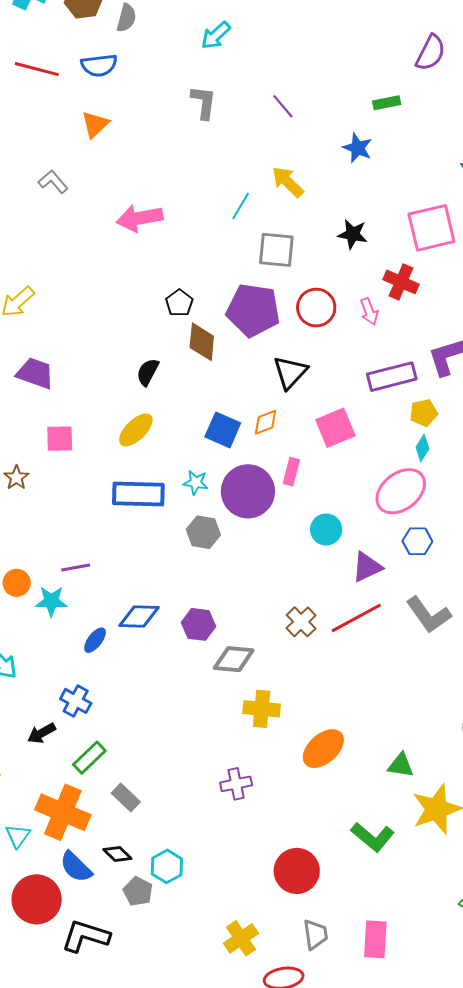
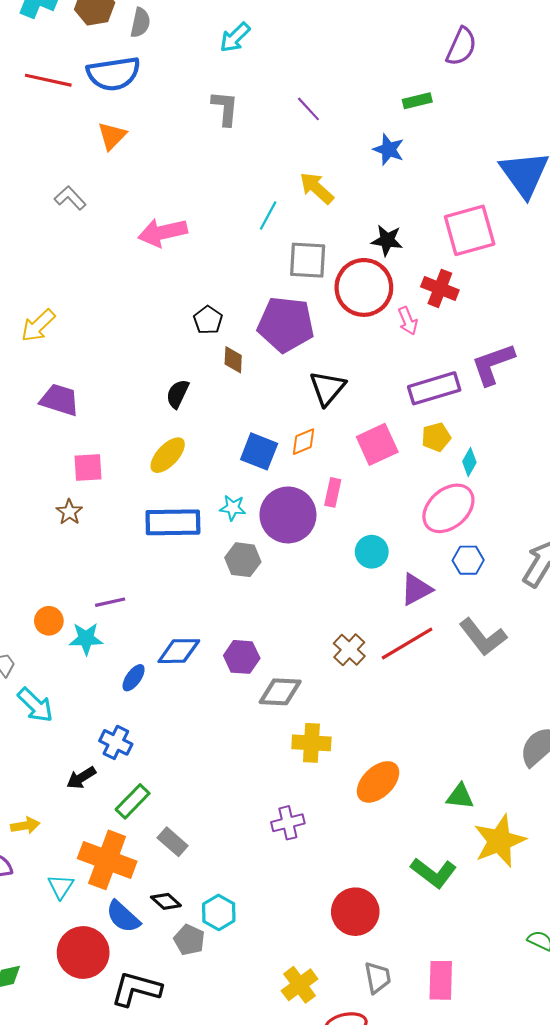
blue semicircle: (99, 65) -> (114, 74), size x1.4
red circle: (316, 308) -> (364, 287), moved, size x1.4
brown diamond: (202, 342) -> (233, 360), size x0.7
yellow pentagon: (424, 413) -> (436, 437), moved
brown star: (16, 478) -> (69, 512), moved

